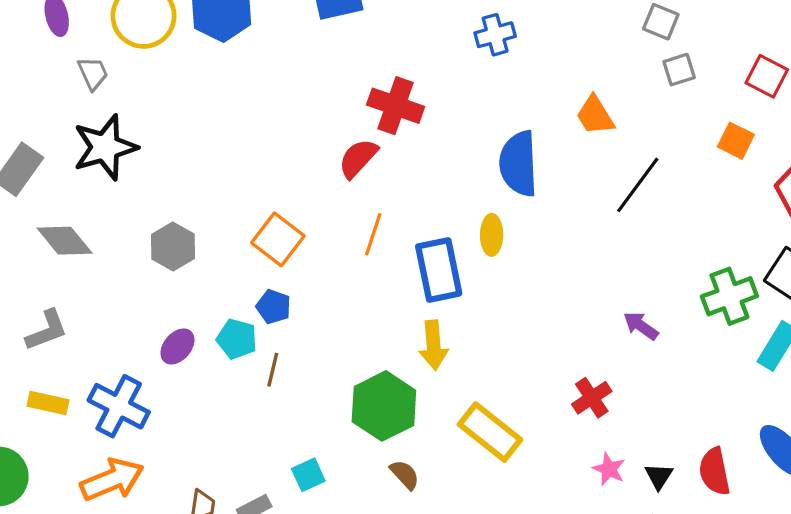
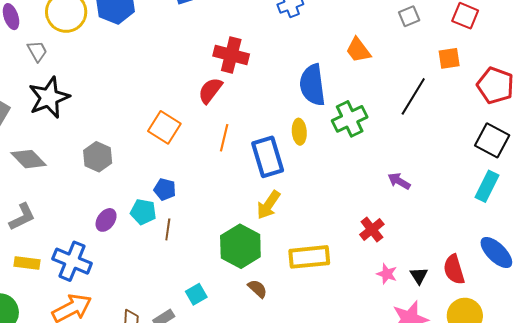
orange square: (736, 141) -> (449, 58), turned -30
black line: (638, 185) -> (413, 96), moved
orange square: (278, 239) -> (164, 127), moved
green cross: (729, 296) -> (350, 119), moved
yellow arrow: (433, 345) -> (268, 205), turned 44
yellow rectangle: (490, 432) -> (309, 257), turned -39

